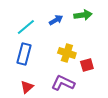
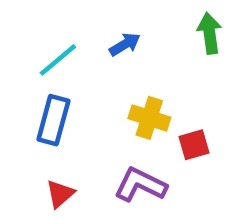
green arrow: (83, 15) -> (210, 33), moved, turned -90

